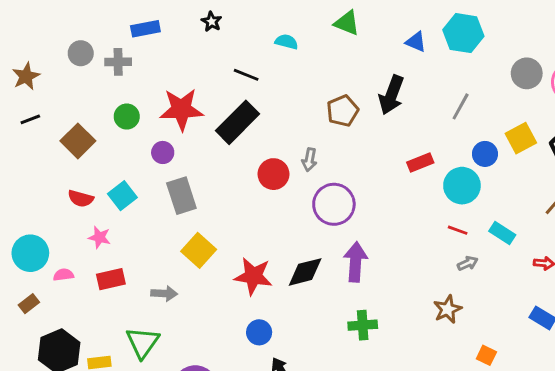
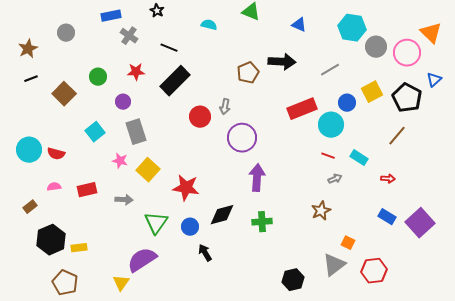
cyan hexagon: (463, 33) -> (352, 28), moved
gray cross: (118, 62) -> (129, 36), moved, turned 36
black line: (246, 75) -> (169, 48), moved
black arrow: (391, 95) -> (282, 62), turned -108
gray line: (461, 106) -> (330, 70), turned 30
red star: (181, 109) -> (136, 72), size x0.6
red rectangle: (420, 163) -> (302, 109), size x1.6
red semicircle: (81, 199) -> (56, 154), moved
pink star: (99, 237) -> (120, 161), moved
cyan circle: (30, 253) -> (29, 150), moved
black diamond: (305, 272) -> (222, 215), moved
green triangle: (143, 342) -> (156, 223), moved

